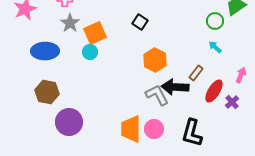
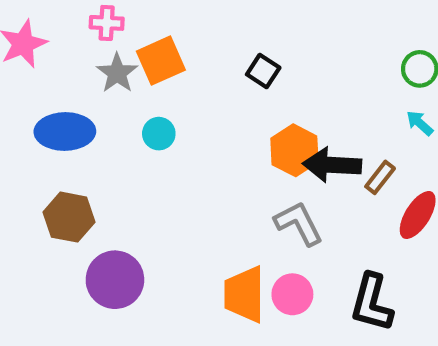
orange square: (95, 33) -> (161, 61), moved
black arrow: (175, 87) -> (332, 165), moved

